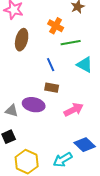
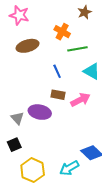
brown ellipse: (22, 40) -> (28, 46), turned 60
pink arrow: (74, 110) -> (80, 100), moved
gray triangle: (12, 111) -> (17, 118), turned 32

